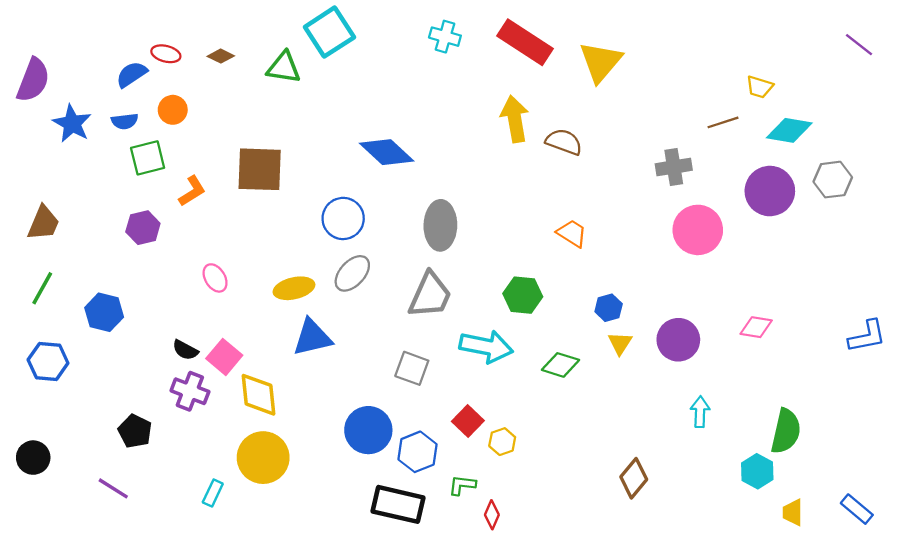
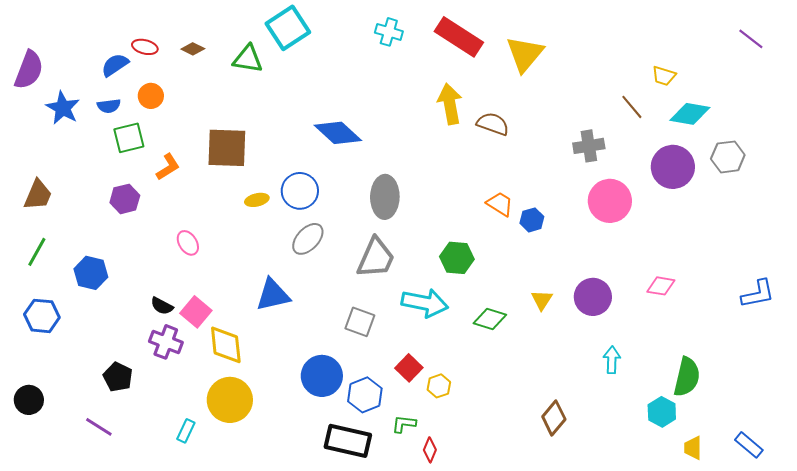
brown line: (723, 122) -> (632, 107), turned 68
yellow ellipse: (294, 288) -> (257, 200), moved, size x0.7
blue hexagon: (609, 308) -> (532, 220), moved

